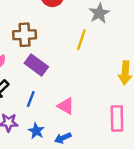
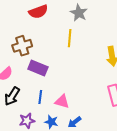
pink triangle: (66, 106) -> (62, 101), moved

